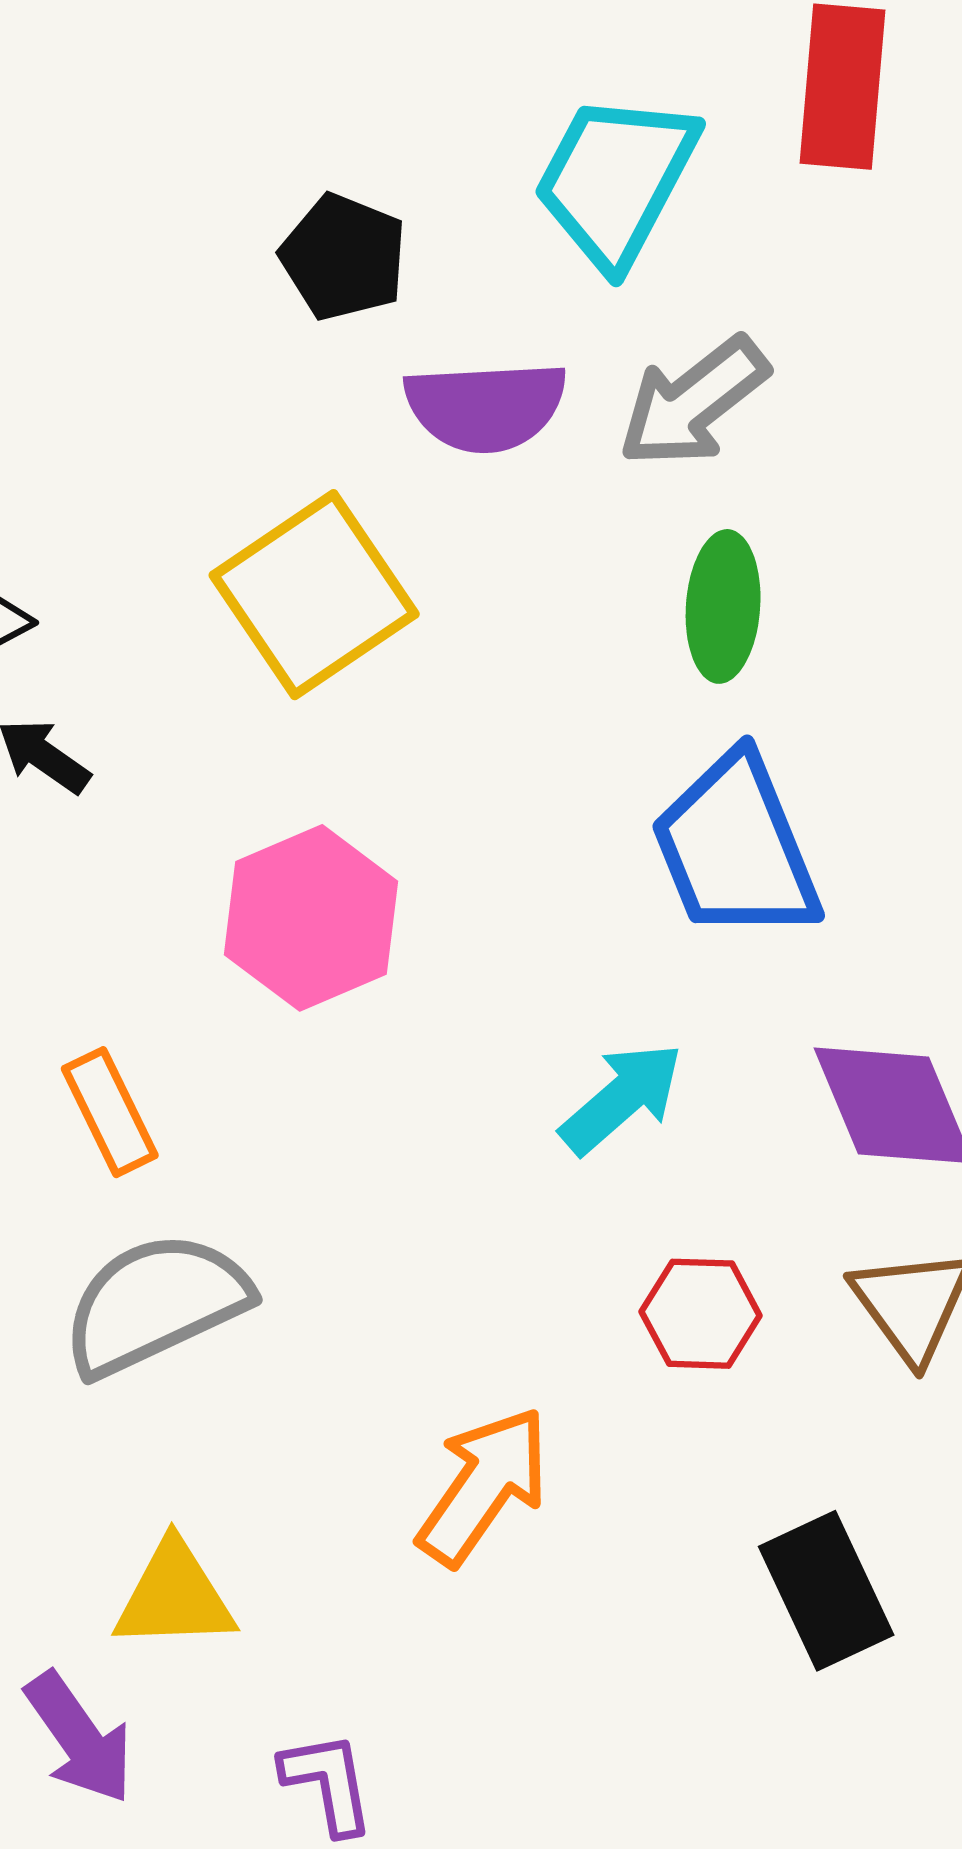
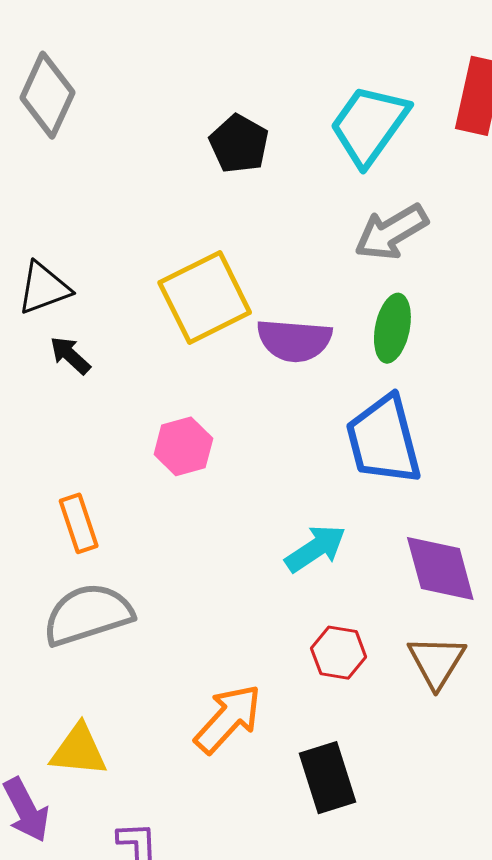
purple semicircle: (486, 406) -> (294, 340), moved
pink hexagon: (311, 918) -> (183, 446), size x0.7
black rectangle: (826, 1591) -> (327, 778), moved

